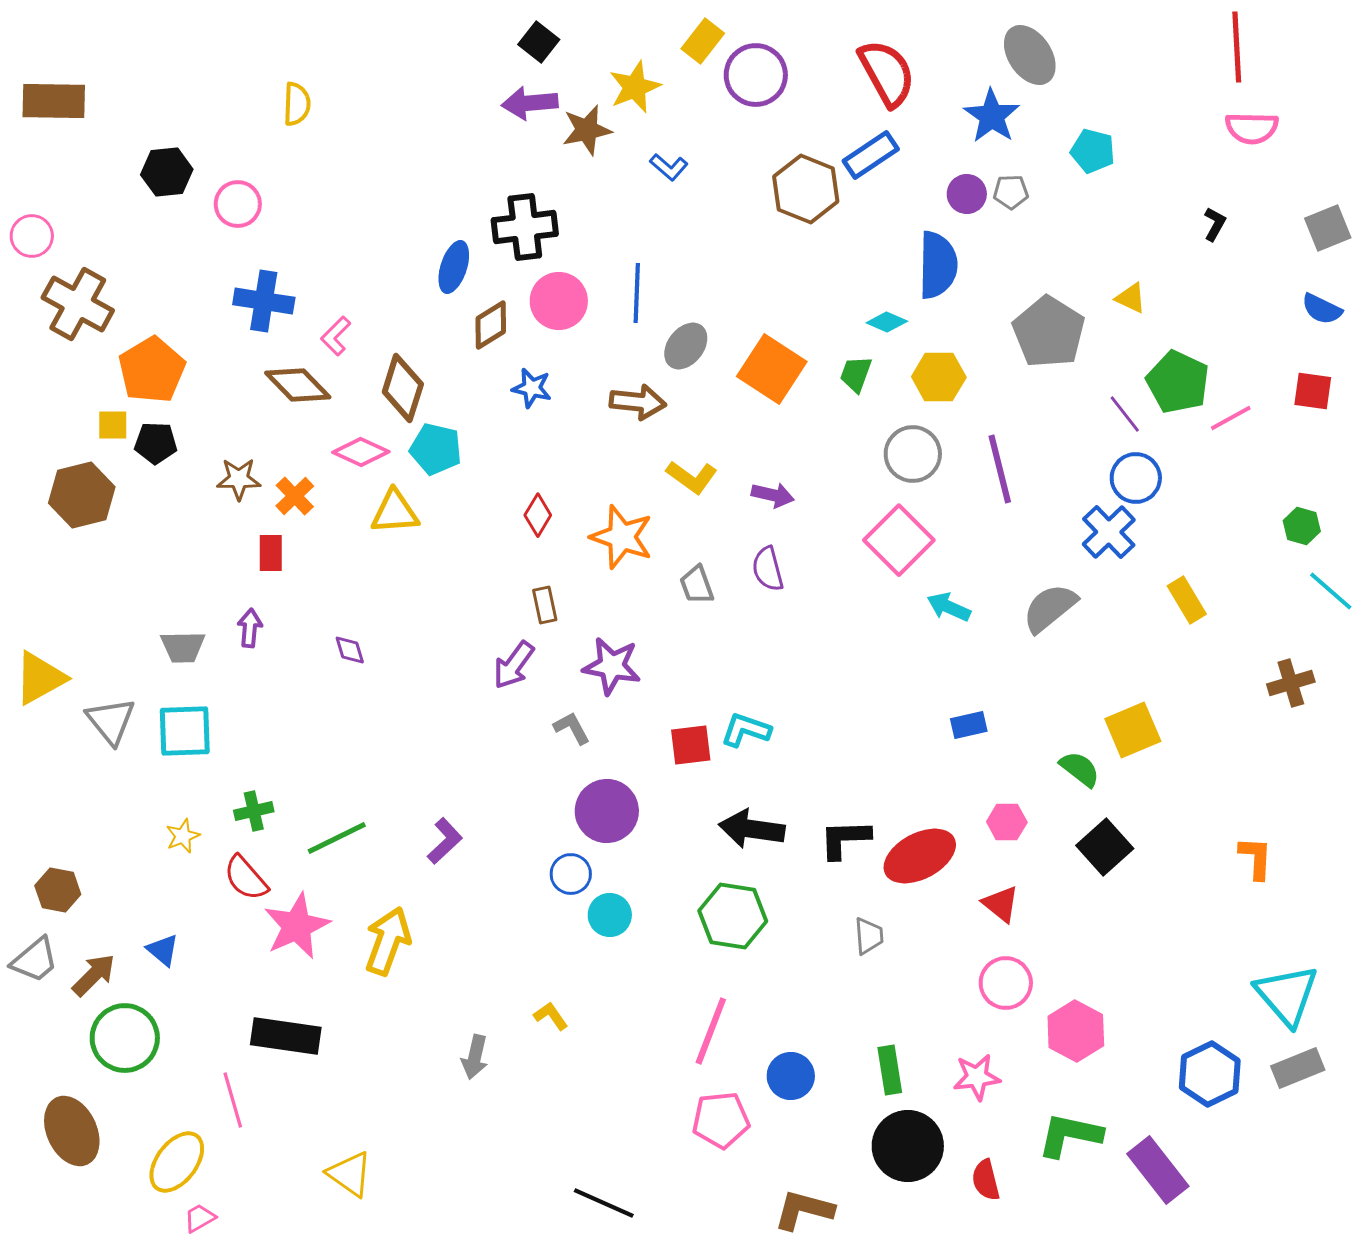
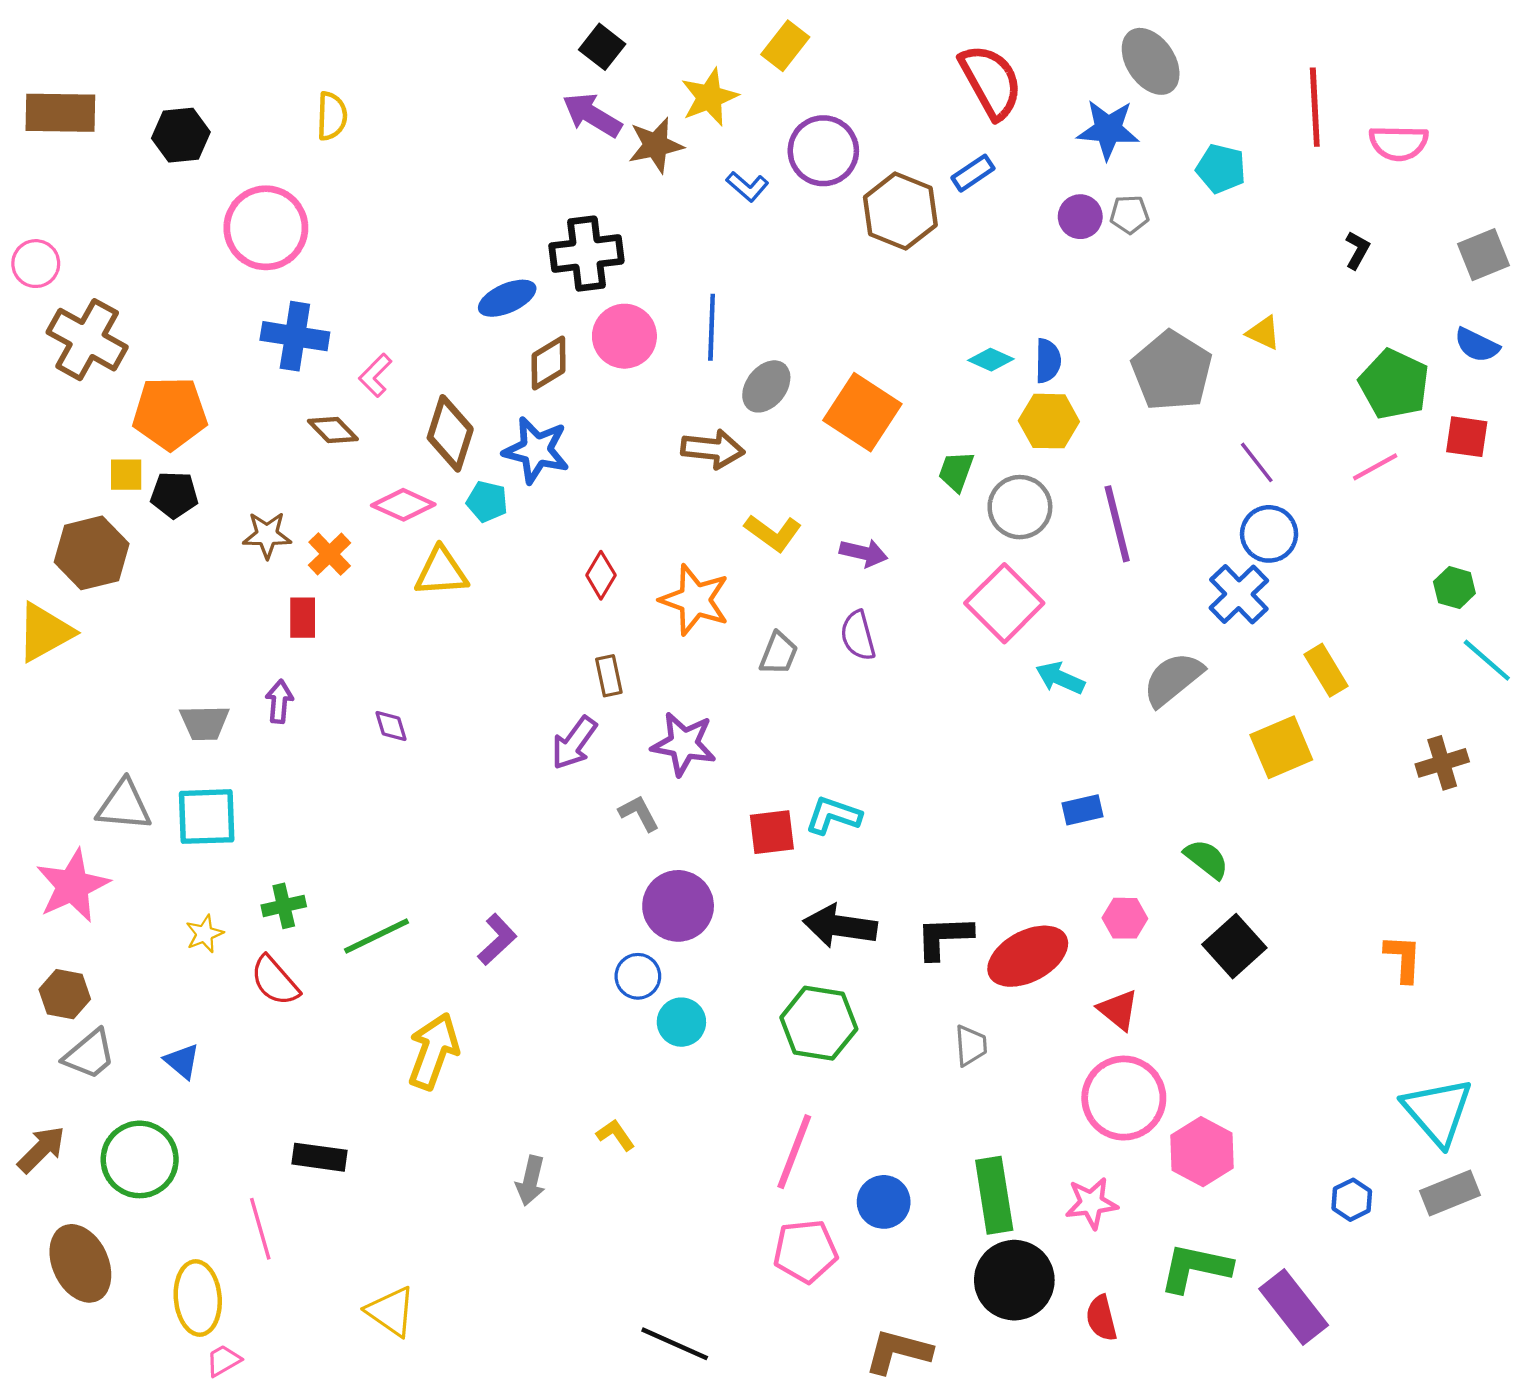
red line: (1237, 47) -> (1315, 107), moved
purple circle: (756, 75) -> (823, 151), moved
purple arrow: (530, 103) -> (592, 115), turned 36
blue star: (992, 116) -> (1108, 130), turned -30
blue rectangle: (871, 155) -> (973, 173), size x0.7
black hexagon: (167, 172) -> (181, 135), moved
pink circle: (238, 204) -> (266, 228), size x1.6
blue semicircle: (938, 265) -> (1048, 361), moved, size x0.6
blue ellipse: (454, 267) -> (507, 298), turned 48
orange pentagon: (152, 370) -> (170, 413), turned 30
green trapezoid: (856, 374) -> (956, 471), moved
green pentagon: (1178, 382) -> (1394, 384), moved
brown diamond: (298, 385) -> (333, 430), size x0.7
blue star: (532, 388) -> (536, 450), moved, size x1.5
cyan pentagon: (436, 449) -> (487, 502), size x0.7
gray trapezoid: (697, 585) -> (779, 653), turned -138
yellow triangle: (40, 678) -> (45, 632), moved
gray triangle: (111, 721) -> (124, 805), turned -46
yellow square: (1133, 730) -> (1281, 747), moved
pink star: (297, 926) -> (73, 886), moved
gray trapezoid: (35, 960) -> (89, 1054), moved
brown arrow: (94, 975) -> (41, 1149), moved
pink circle: (1006, 983) -> (1124, 1098), size x1.4
black rectangle: (286, 1036) -> (319, 1157), size x0.7
green rectangle: (890, 1070) -> (994, 1195), size x1.4
blue hexagon: (1210, 1074) -> (1352, 1200), size x0.6
yellow ellipse: (177, 1162) -> (198, 1298), turned -42

